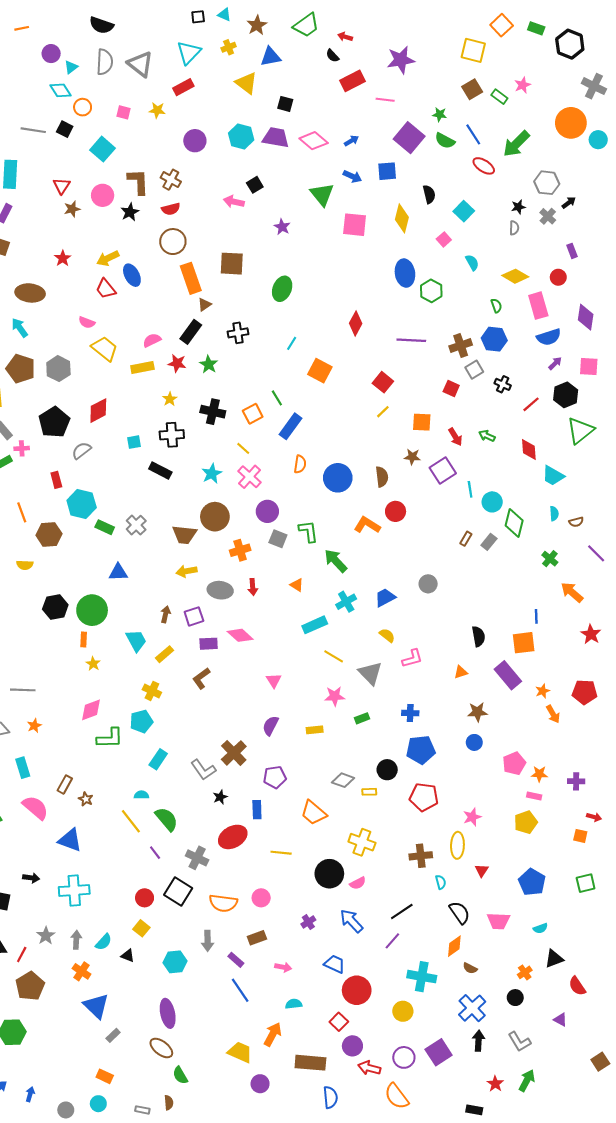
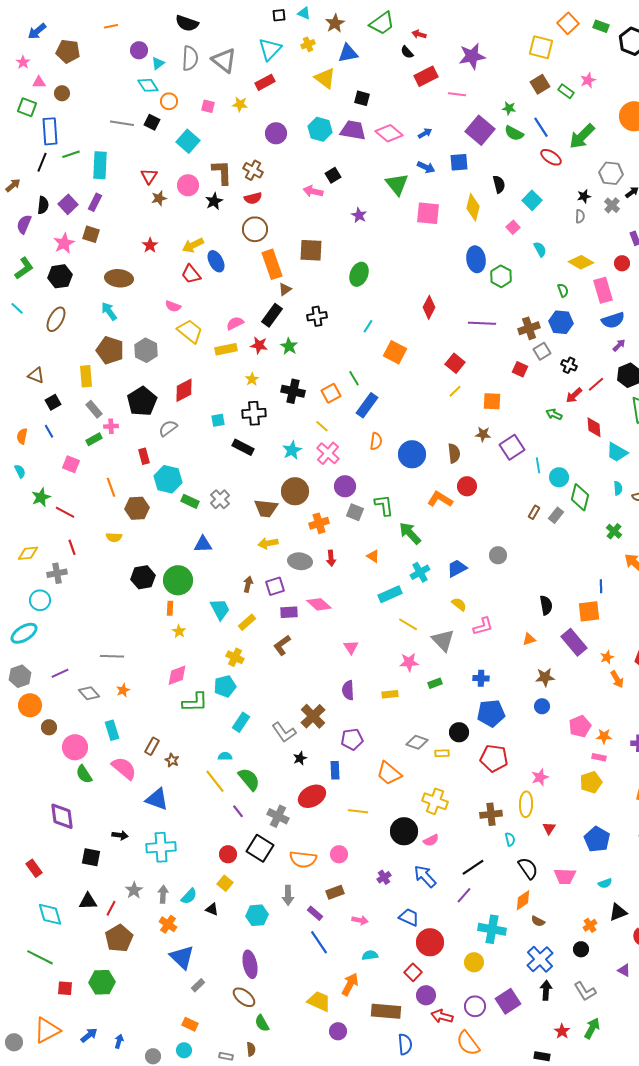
red arrow: (455, 437) -> (574, 395), moved, turned 78
purple semicircle: (271, 726) -> (348, 690), turned -30

